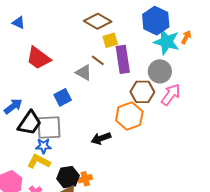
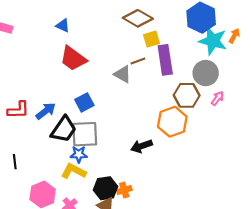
blue triangle: (18, 23) -> (63, 25), moved
brown line: (98, 60) -> (138, 61), turned -56
pink arrow: (171, 95) -> (217, 98), size x0.6
blue square: (63, 97) -> (84, 102), moved

